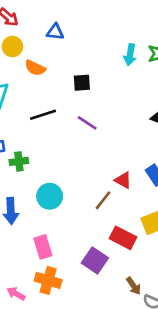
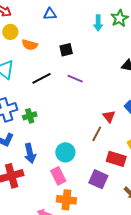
blue triangle: (55, 32) -> (50, 14), moved
red triangle: (123, 180) -> (109, 116), turned 32
cyan circle: (50, 196) -> (65, 152), moved

